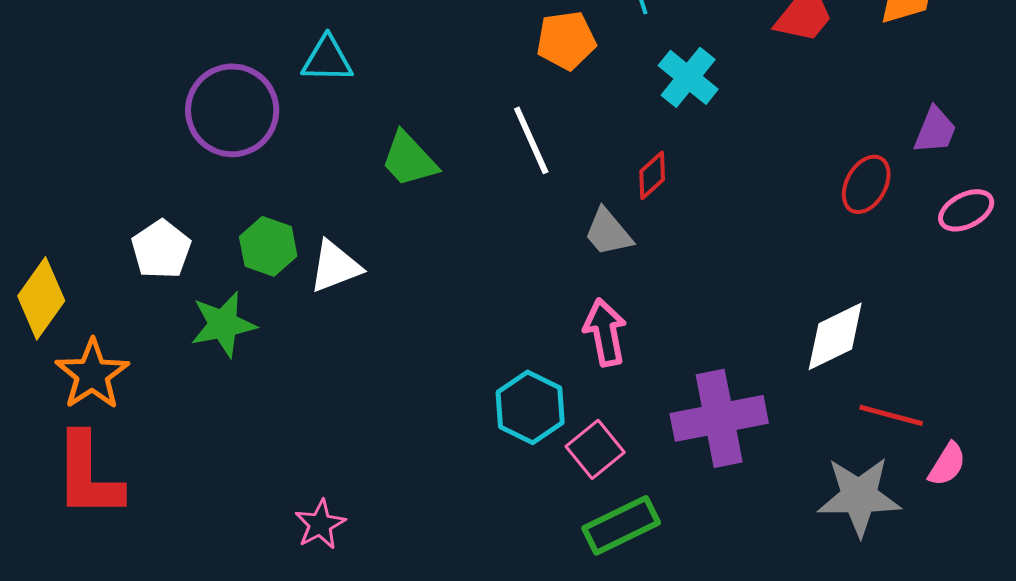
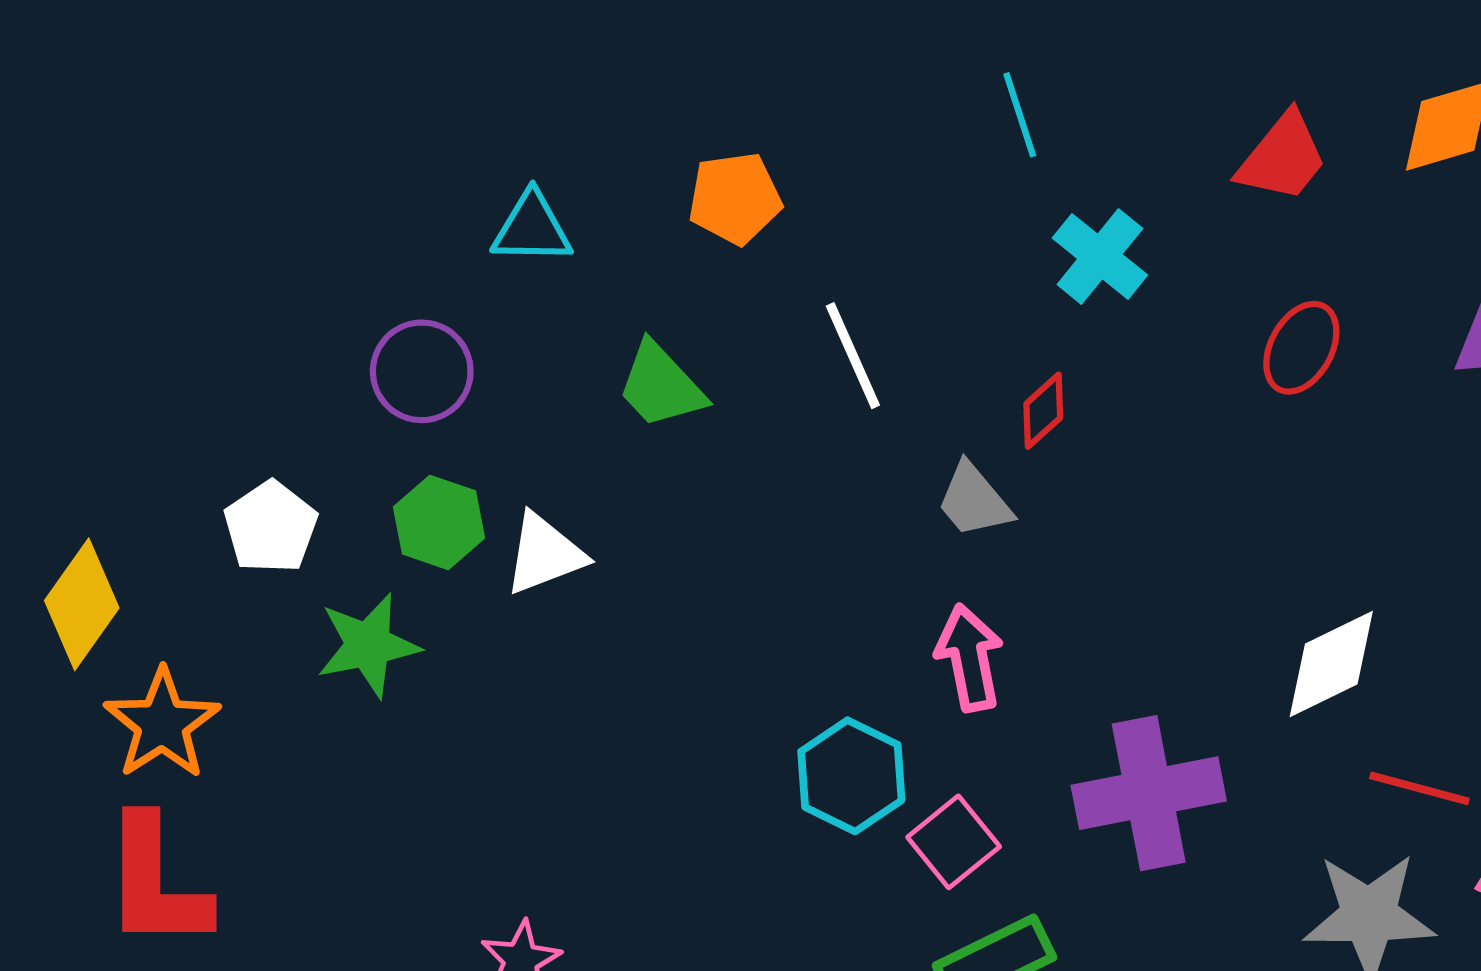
orange pentagon: (566, 40) -> (735, 198), moved
purple circle: (232, 110) -> (422, 371), moved, size x0.7
red ellipse: (866, 184) -> (1301, 348), moved

